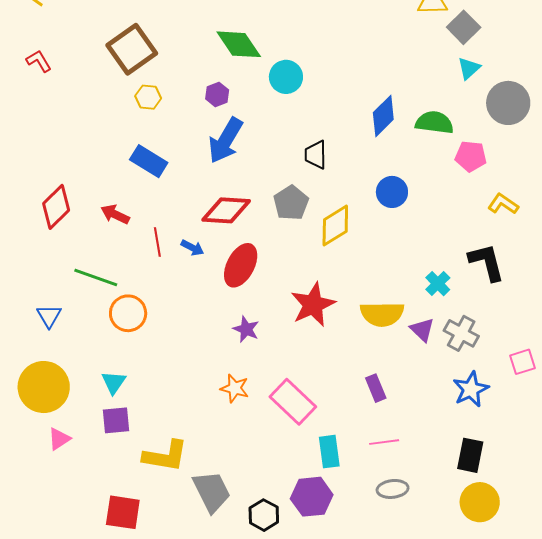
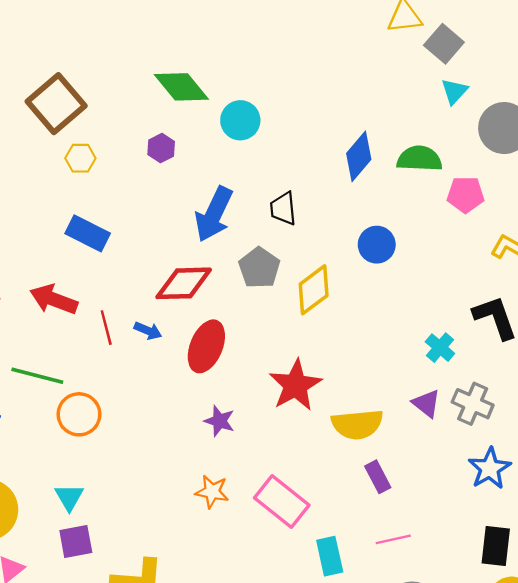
blue arrow: (226, 140) -> (214, 214), moved
red arrow: (115, 214) -> (54, 299), size x1.4
yellow semicircle: (382, 314) -> (357, 424), moved

